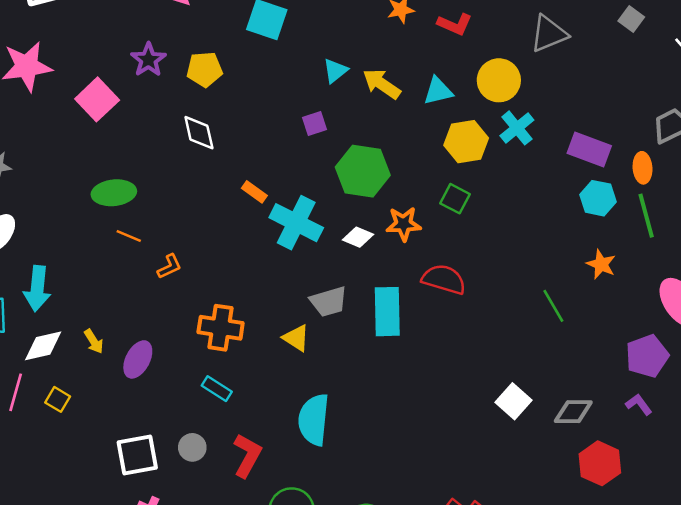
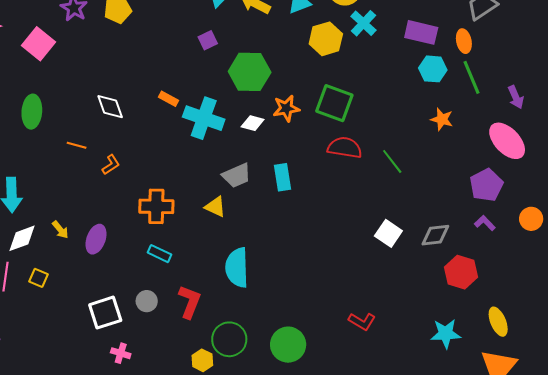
white diamond: (199, 133) -> (110, 107), moved
green ellipse: (114, 193) -> (32, 112), moved, turned -72
green square: (455, 199) -> (334, 103), moved, size x1.6
red semicircle: (444, 279) -> (345, 148), moved
green line: (553, 306) -> (392, 161), moved
cyan rectangle: (387, 312) -> (283, 177), size x0.7

